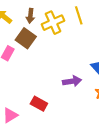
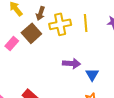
purple arrow: (72, 81) -> (71, 63), moved

